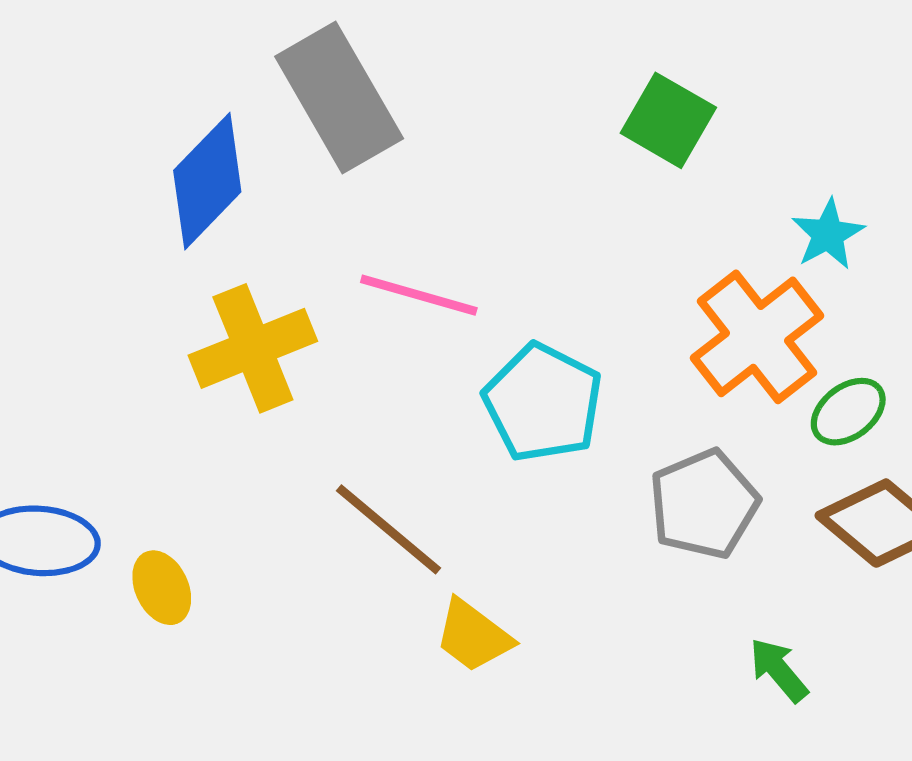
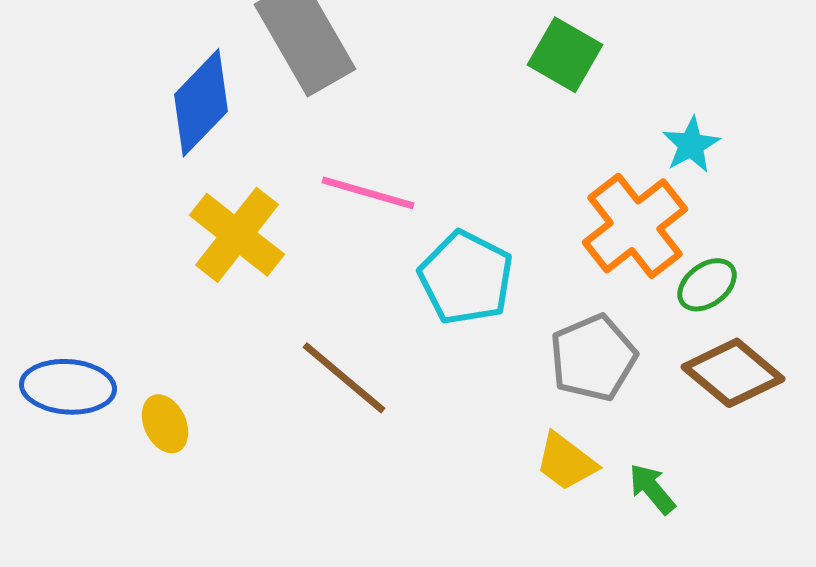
yellow cross: (253, 348) -> (237, 235), turned -30
yellow trapezoid: (473, 636) -> (566, 462), moved

